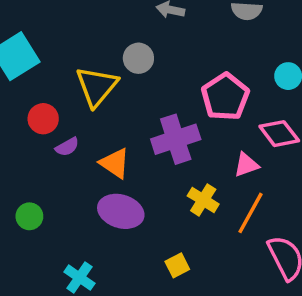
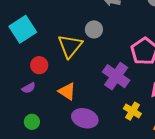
purple cross: (176, 139) -> (116, 76), turned -36
purple semicircle: (67, 147) -> (29, 88), moved
orange triangle: (115, 163) -> (67, 91), moved

